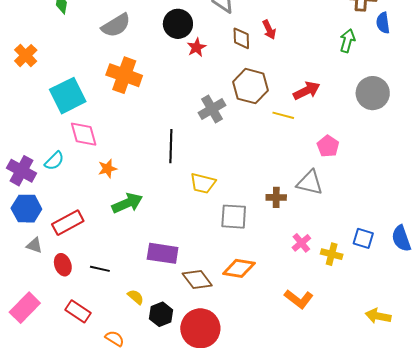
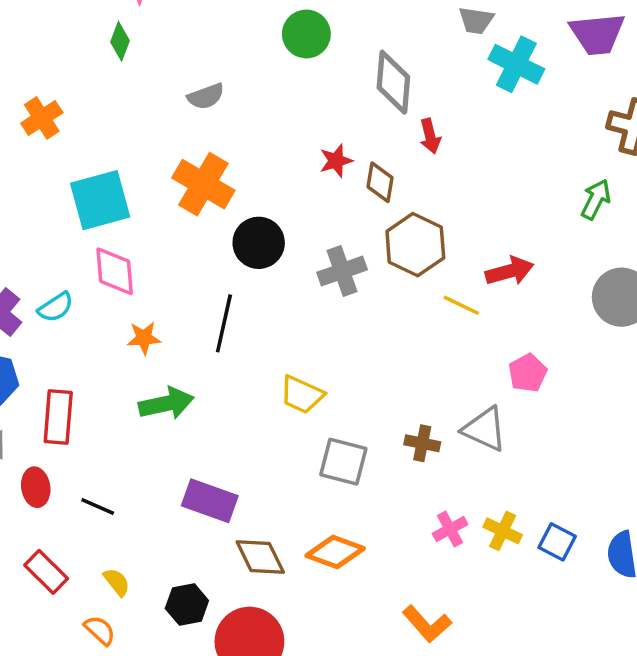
black circle: (178, 24) -> (259, 243), moved
gray semicircle: (116, 25) -> (206, 96), size x0.7
red arrow: (269, 30) -> (430, 136), moved
brown diamond: (241, 38) -> (380, 182), moved
black line: (171, 146) -> (224, 323), moved
red rectangle: (68, 223) -> (58, 417), turned -68
yellow cross: (332, 254) -> (503, 531), moved
yellow semicircle: (136, 297) -> (117, 582), moved

